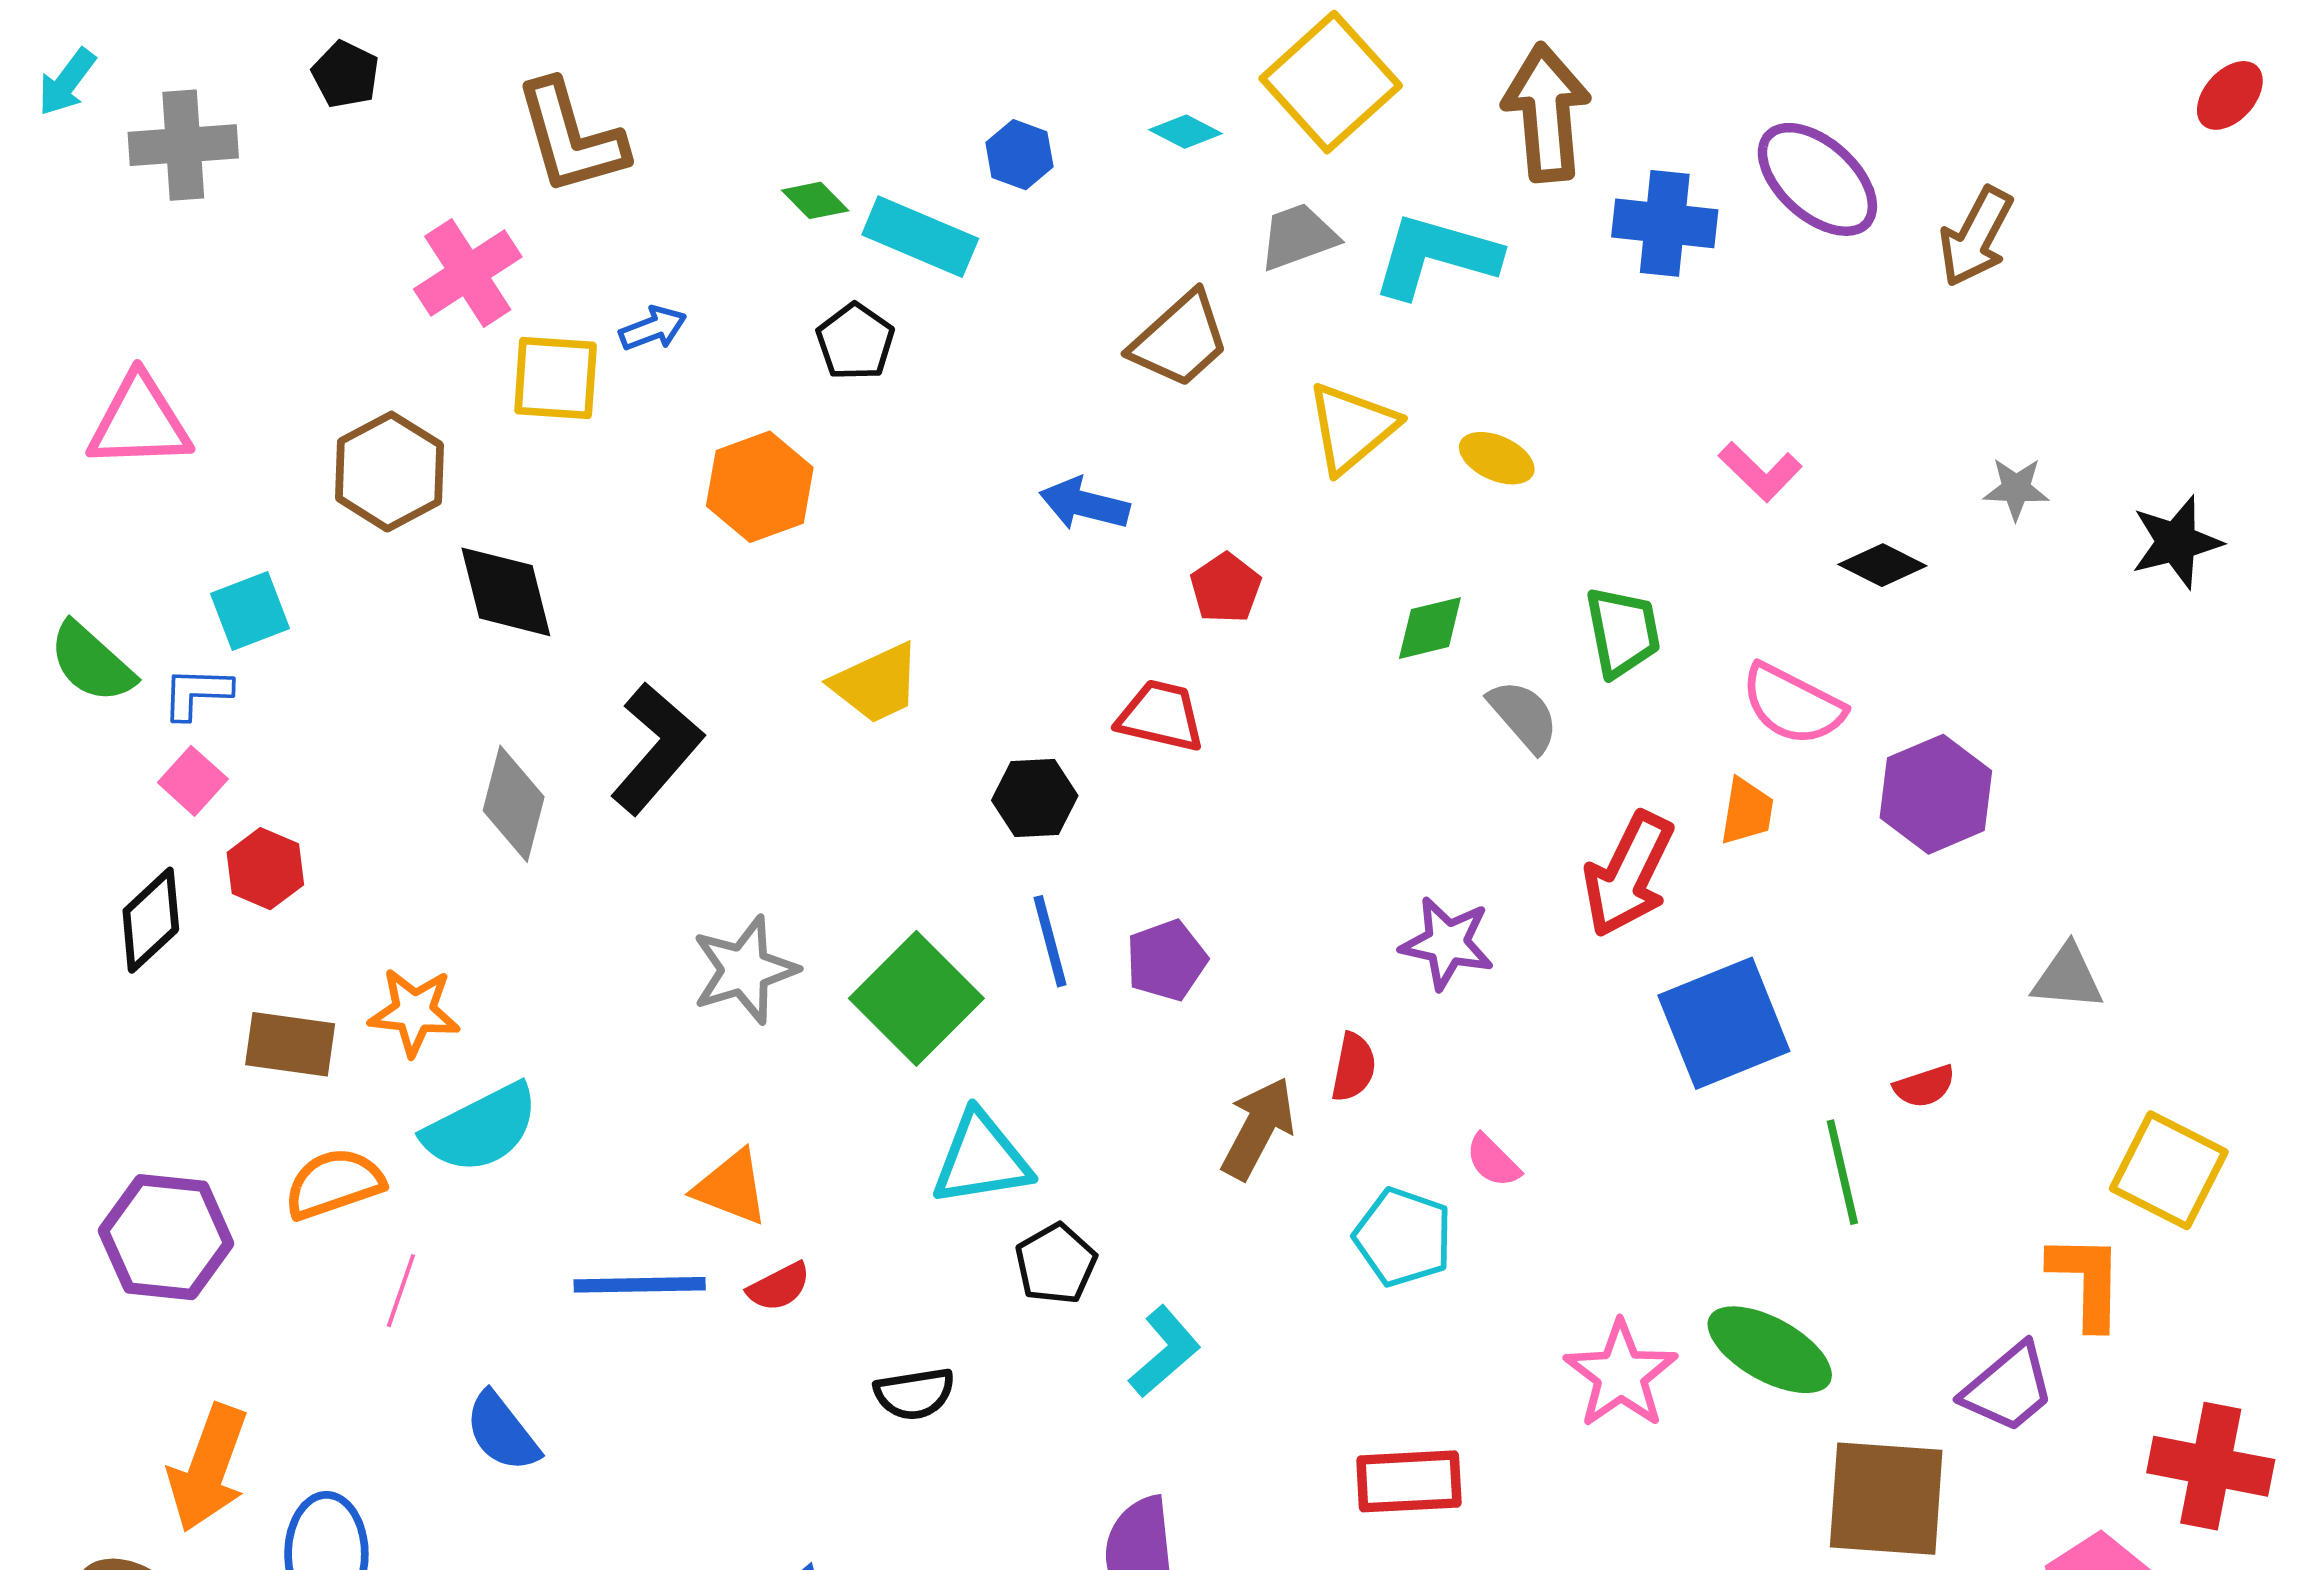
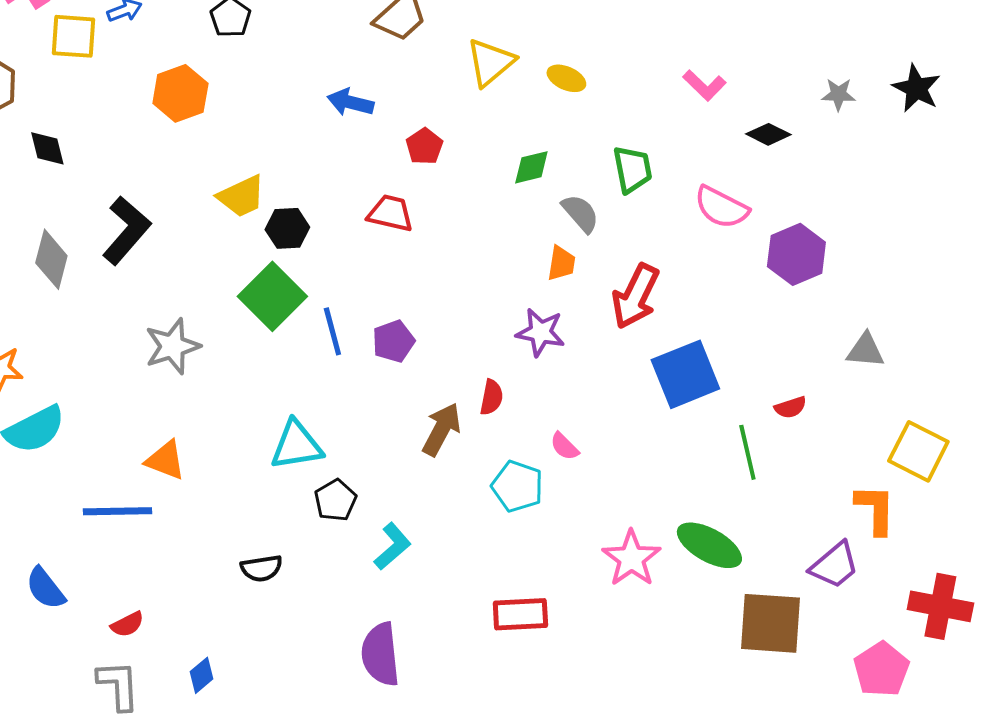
black star: (2176, 542) -> (916, 88), moved, turned -30
black diamond: (506, 592) -> (47, 148), size x0.7
black hexagon: (1035, 798) -> (287, 228), moved
orange trapezoid: (1747, 811) -> (561, 263), moved
green square: (916, 998) -> (272, 296), moved
red semicircle: (779, 1287) -> (127, 624), moved

